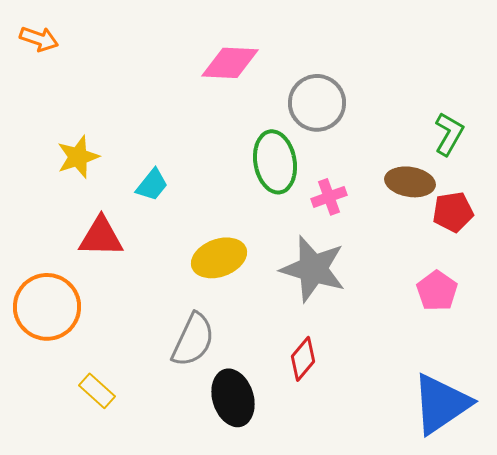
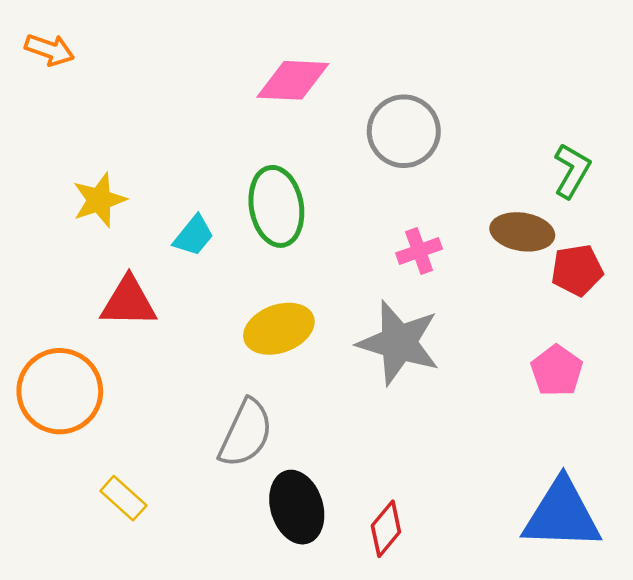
green ellipse: (275, 162) -> (276, 206), moved
red diamond: (303, 359) -> (386, 529), moved
blue triangle: (441, 404) -> (562, 515), turned 36

